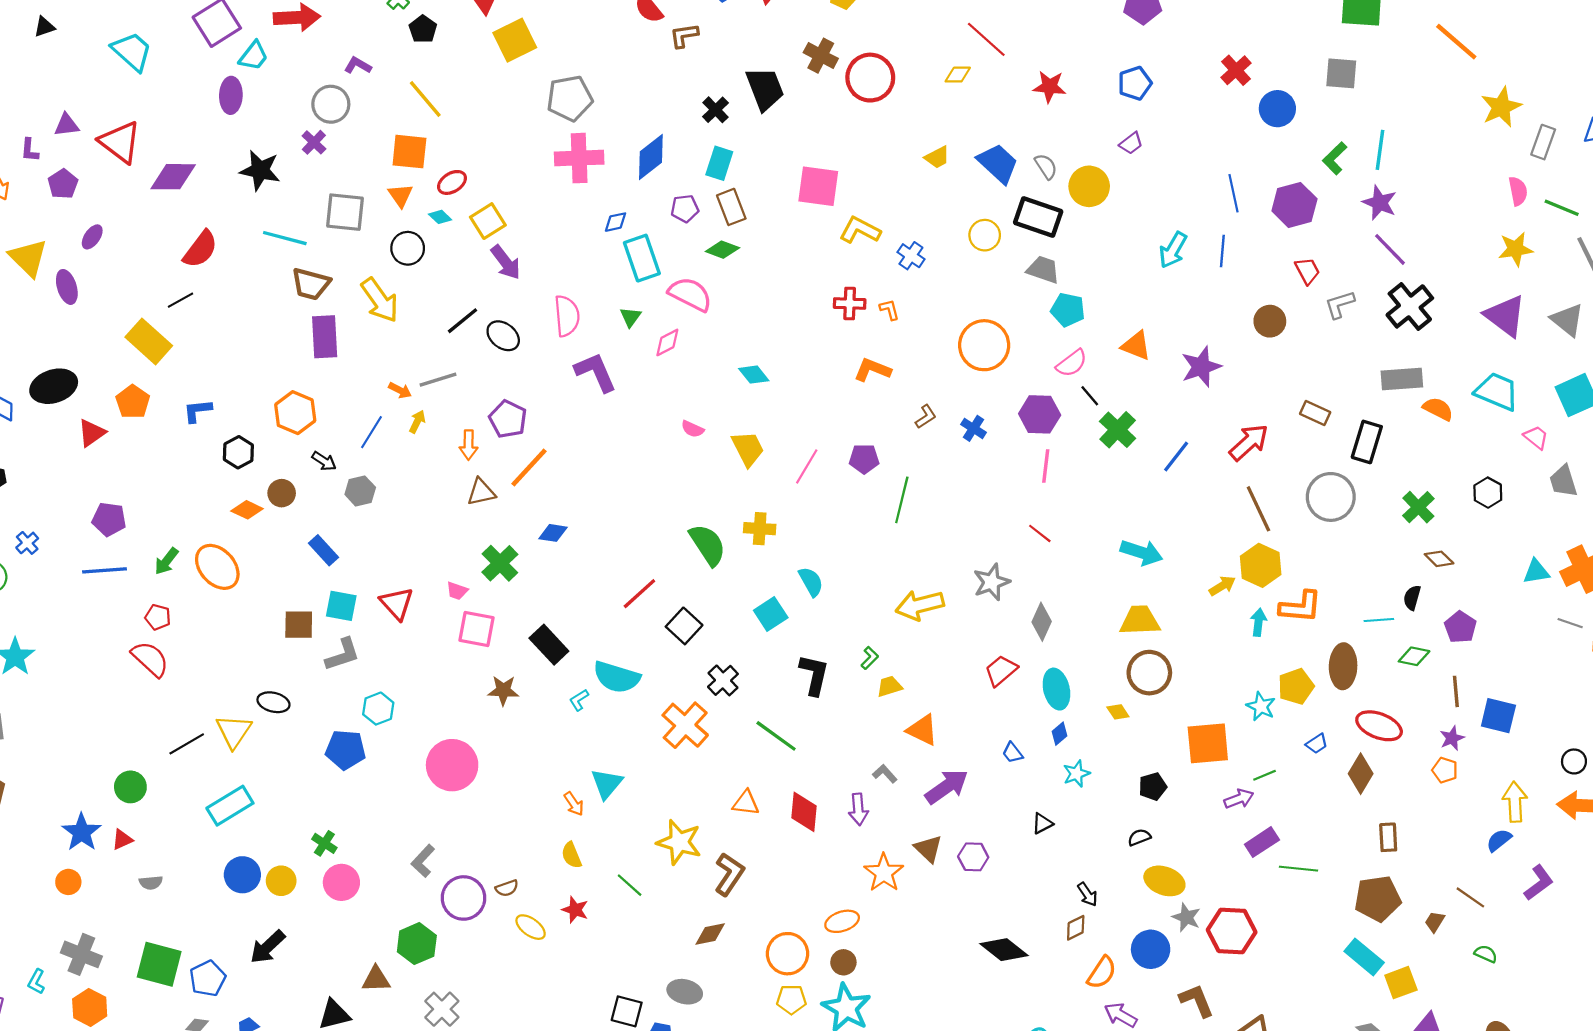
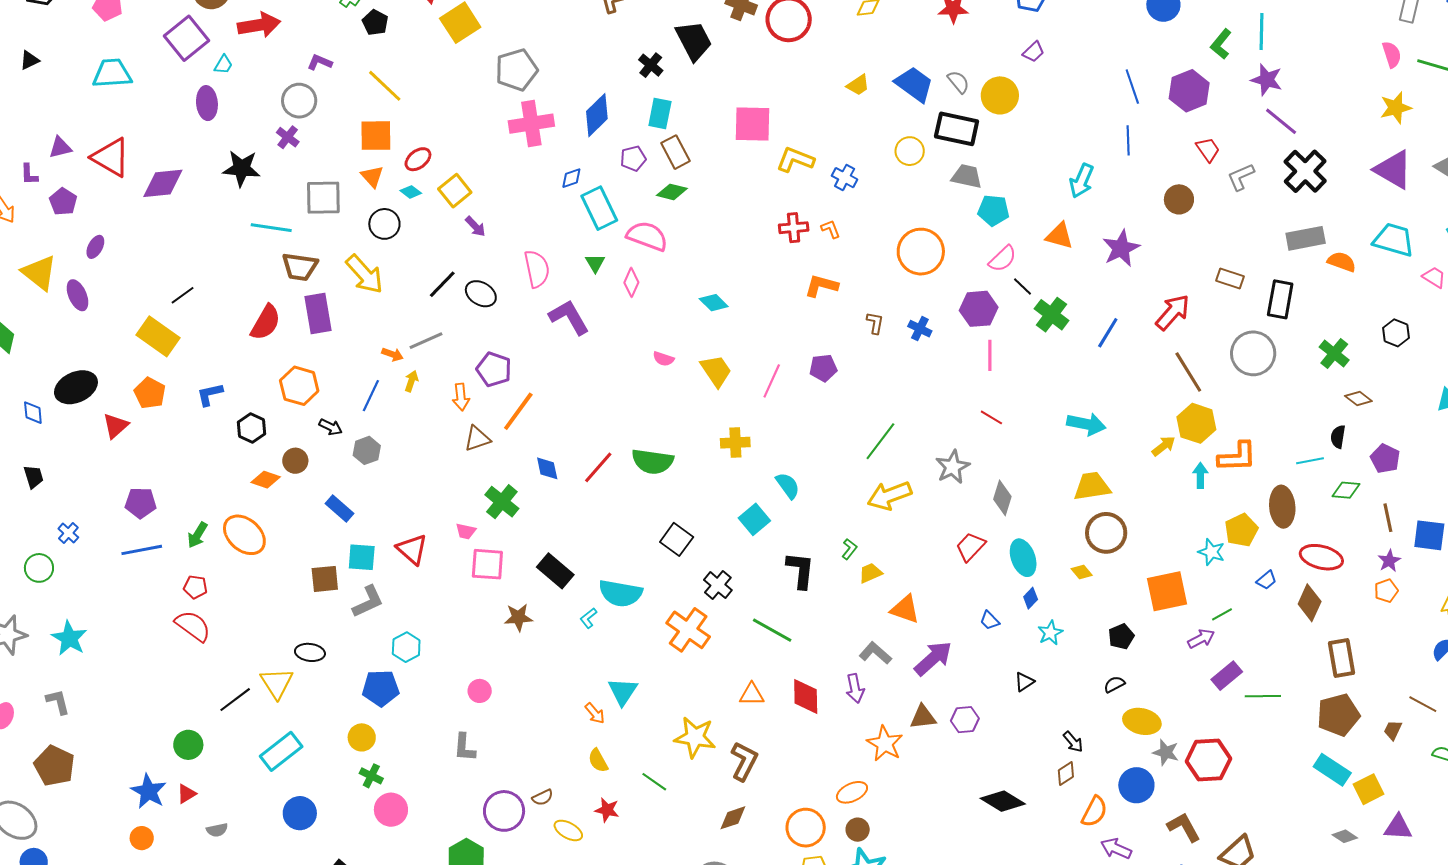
cyan trapezoid: (132, 51) -> (112, 73), turned -39
cyan trapezoid: (253, 56) -> (223, 65), size x0.7
red semicircle: (200, 249) -> (266, 322), moved
cyan arrow: (1173, 250) -> (1082, 181), moved
purple arrow: (506, 262) -> (475, 226), size x0.7
pink diamond: (667, 342) -> (631, 282), turned -32
brown L-shape: (926, 417) -> (875, 323), turned -40
green line: (902, 500) -> (880, 441), moved, turned 30
blue diamond: (553, 533) -> (547, 468), turned 76
green semicircle: (708, 545) -> (653, 461), moved, turned 138
red line: (639, 594) -> (598, 467), moved
pink circle: (452, 765) -> (480, 691), size x0.5
orange pentagon: (1445, 770) -> (1386, 591), turned -30
gray L-shape: (885, 774) -> (875, 653), size x1.4
brown rectangle: (1388, 837) -> (1341, 658), size x1.4
brown triangle: (928, 849) -> (923, 717), turned -44
gray L-shape: (423, 861) -> (464, 747), moved, turned -32
yellow circle: (281, 881) -> (362, 737), moved

